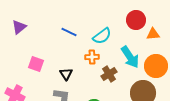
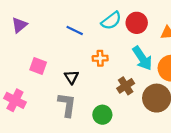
red circle: (136, 20) -> (137, 23), moved
cyan semicircle: (102, 36) -> (111, 21), moved
brown cross: (109, 74) -> (126, 86), moved

